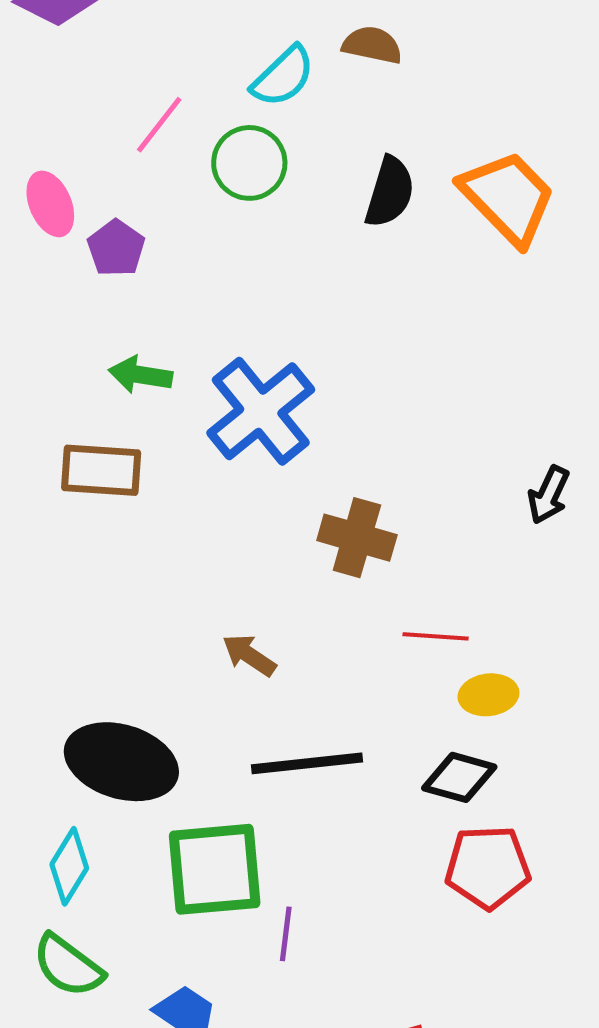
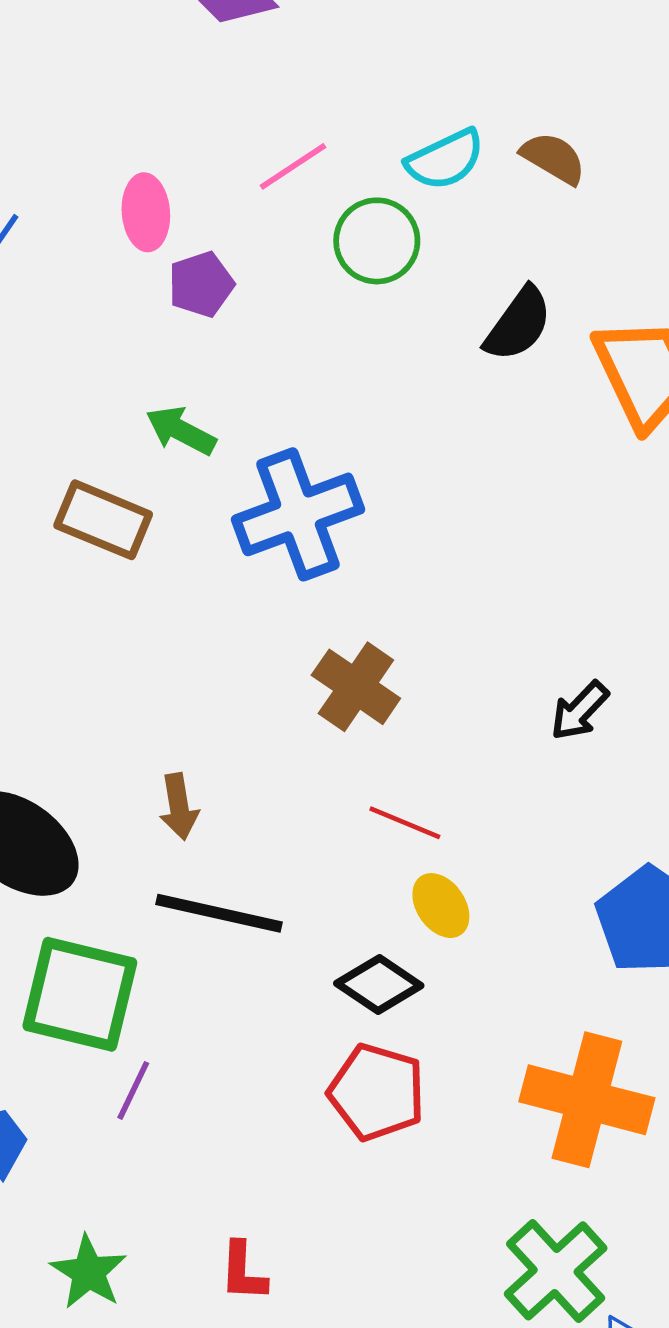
brown arrow: (249, 655) -> (179, 807), moved, turned -152
yellow ellipse: (488, 695) -> (441, 906), turned 44

